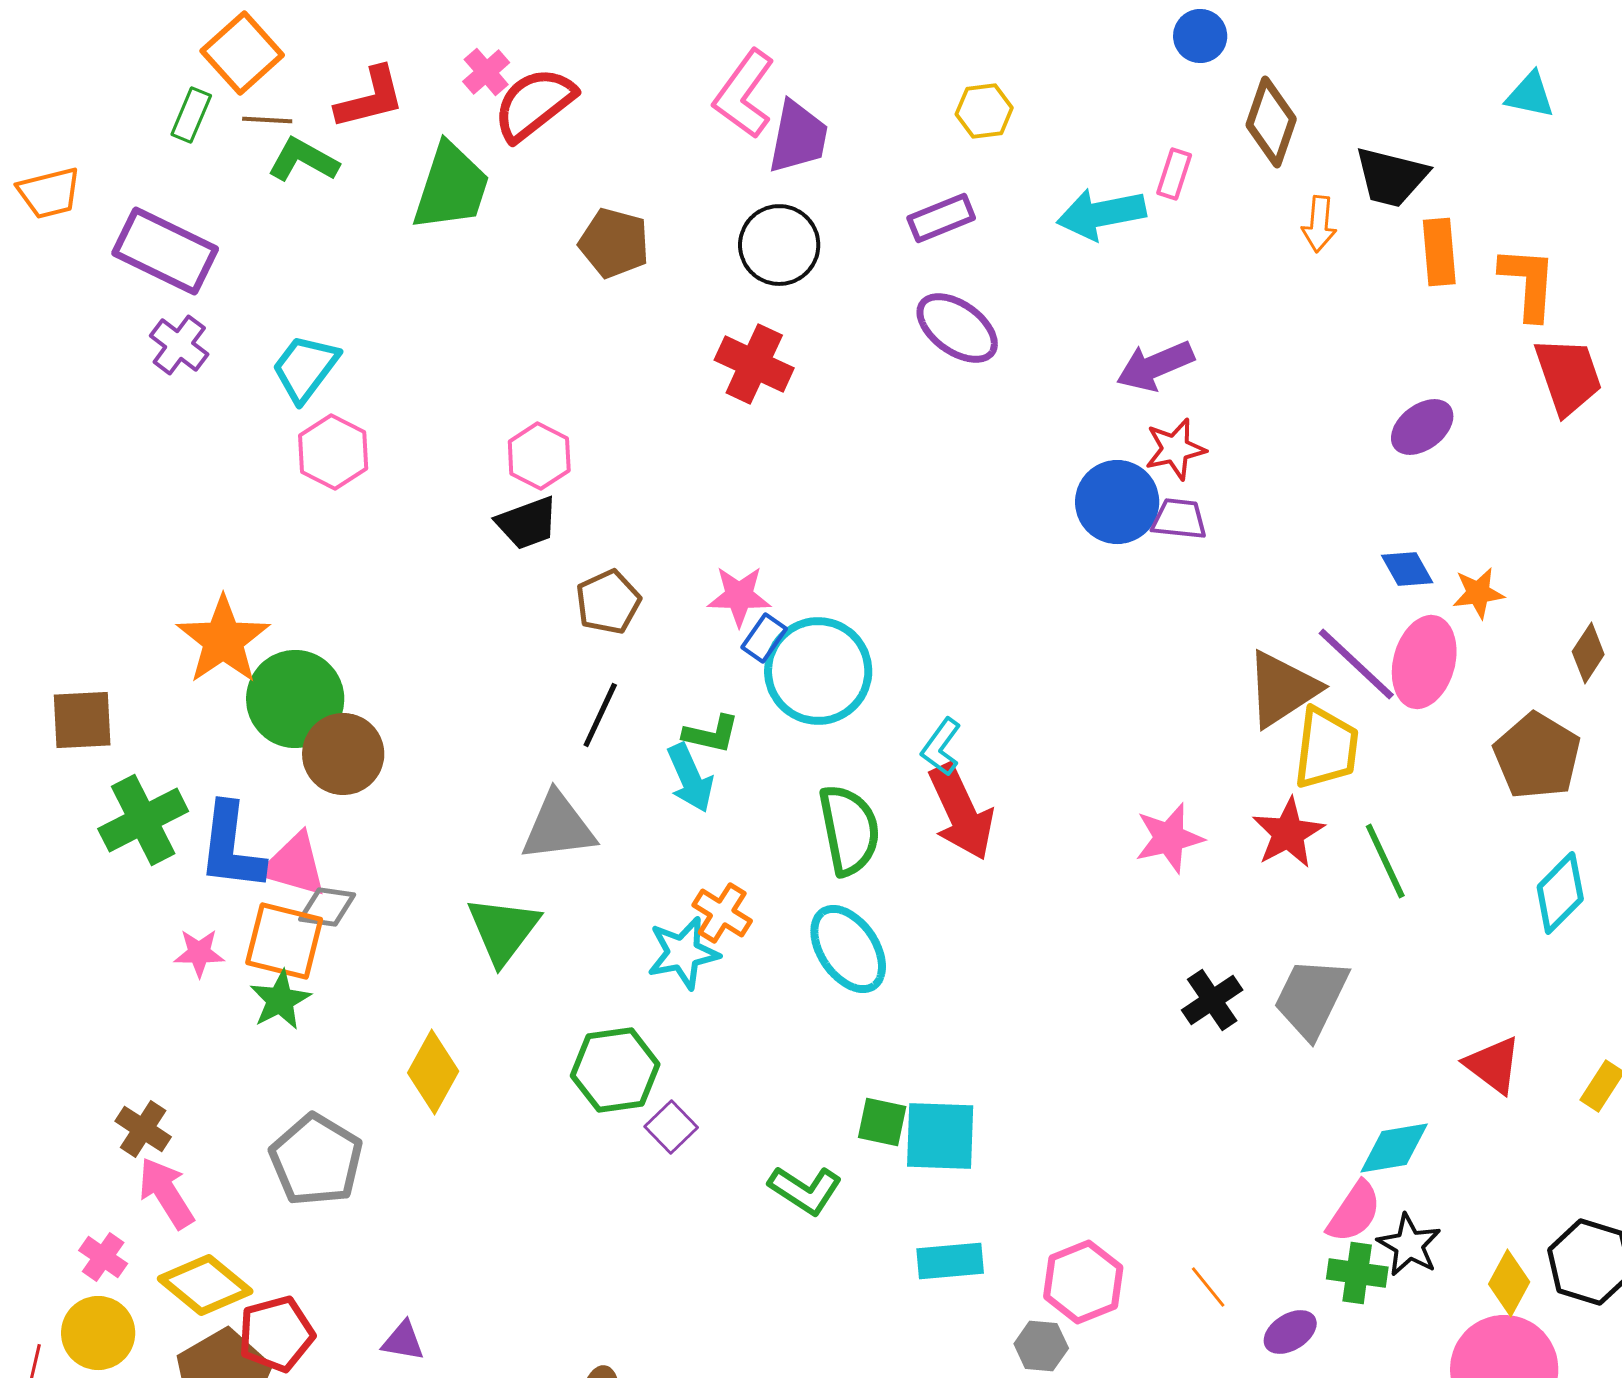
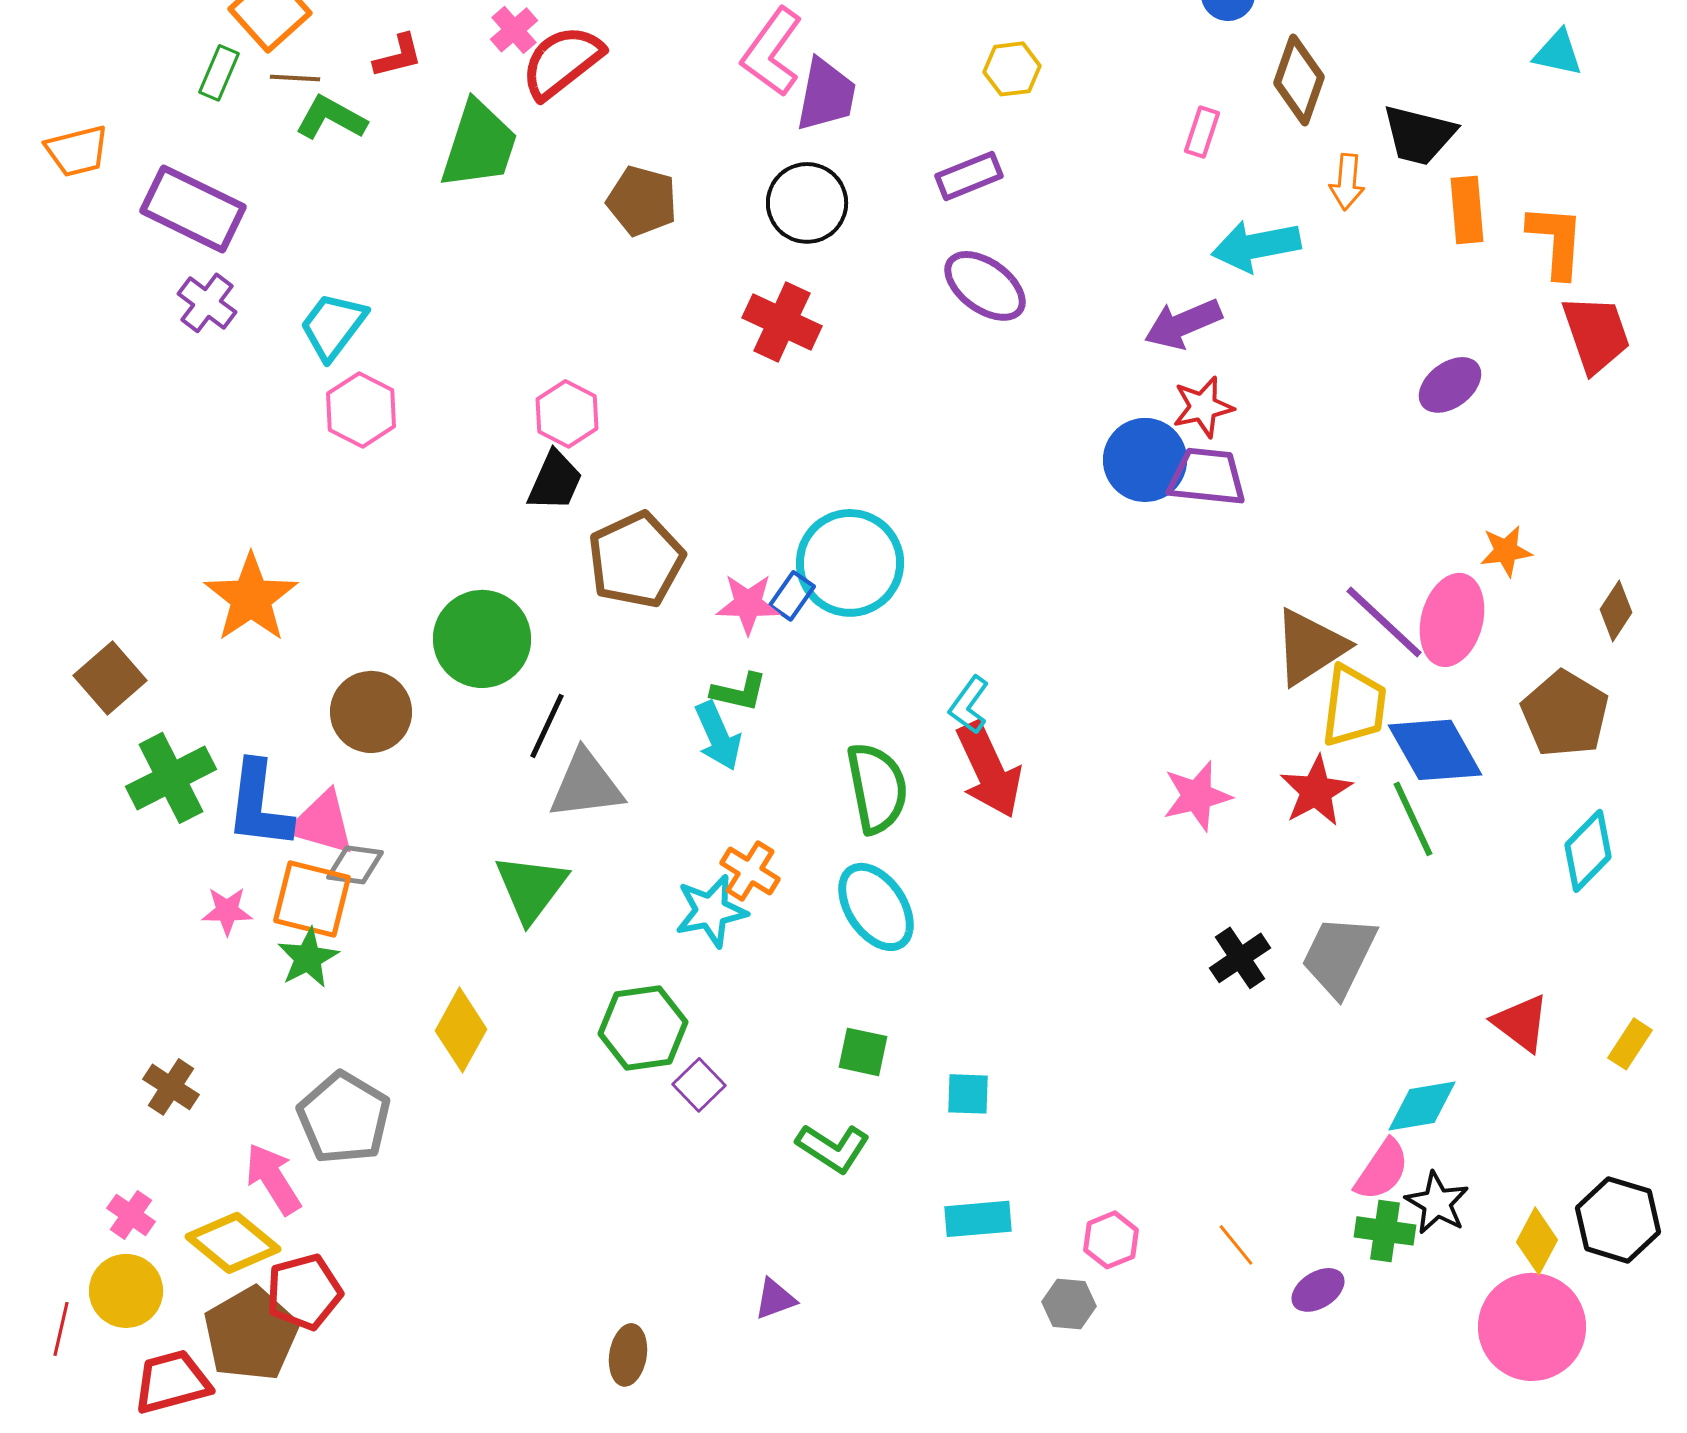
red L-shape: (370, 98) -> (398, 56), size x0.7
cyan arrow: (1101, 214) -> (1256, 246), moved
purple trapezoid: (1179, 519) -> (1207, 477), size x1.4
black trapezoid: (527, 523) -> (555, 481), turned -46
blue diamond: (1407, 569) -> (1435, 750), moved, size x1.8
pink star: (739, 596) -> (748, 604), moved
brown pentagon: (608, 602) -> (636, 560), size x1.5
cyan circle: (818, 671) -> (850, 563), moved
green circle: (295, 699) -> (482, 639), moved
black line: (600, 715) -> (547, 726), moved
brown square: (82, 720) -> (110, 678), turned -38
green square: (882, 1122) -> (863, 1052), moved
cyan square: (940, 1136) -> (968, 1094), size x0.6
pink arrow: (166, 1193) -> (273, 1179), moved
pink hexagon: (1083, 1282) -> (1111, 1240), size x0.7
purple triangle: (403, 1341) -> (775, 1299), moved, turned -30

